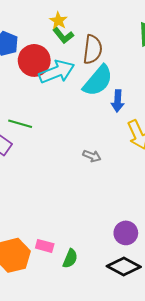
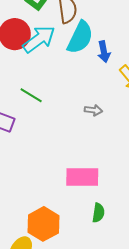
green line: (20, 124) -> (31, 95), moved, turned 30
pink rectangle: (45, 246) -> (82, 177), moved, size x1.8

